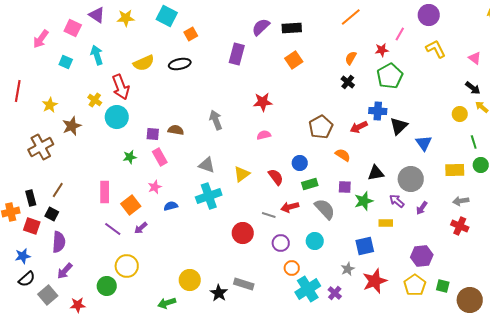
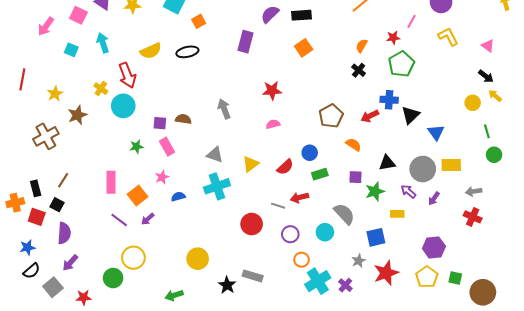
yellow rectangle: (455, 170) -> (451, 165), moved
red semicircle: (276, 177) -> (285, 167), turned 84
gray semicircle: (325, 209) -> (344, 214), moved
yellow circle: (190, 280) -> (198, 259), moved

